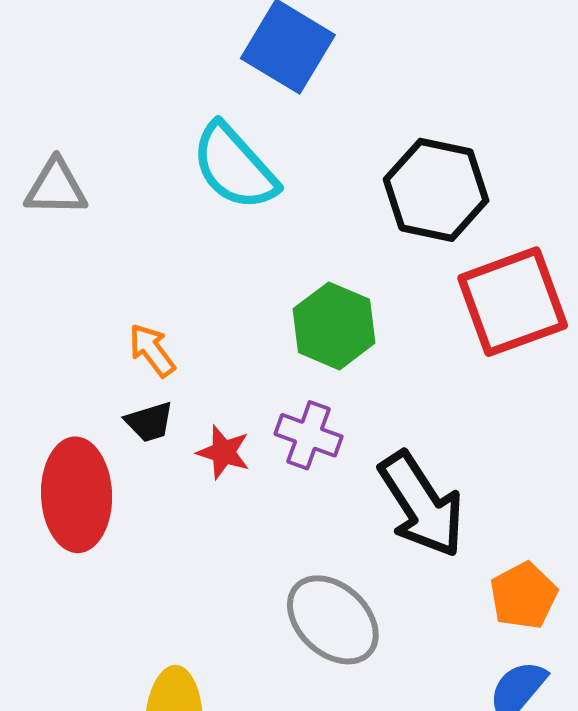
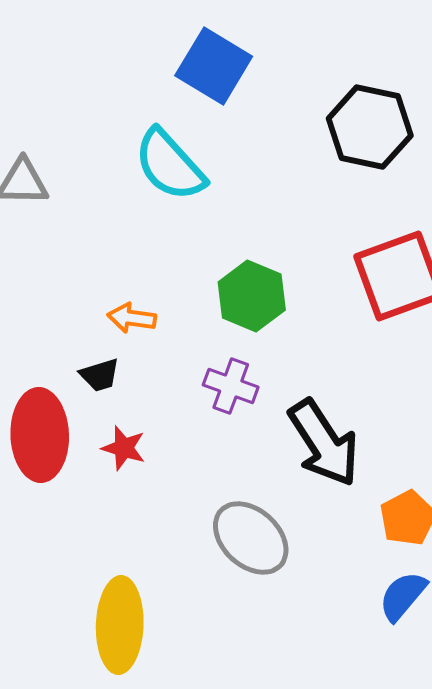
black hexagon: (436, 190) -> (370, 127), moved
orange arrow: (152, 350) -> (132, 318), moved, turned -45
red star: (224, 452) -> (124, 448), moved

